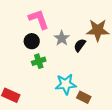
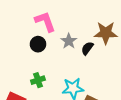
green cross: (39, 61) -> (38, 80), moved

